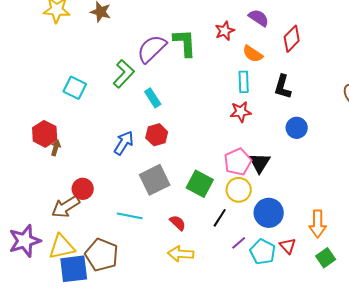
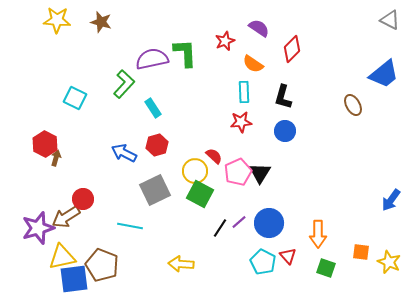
purple semicircle: (152, 49) -> (152, 59), turned 32
blue circle: (297, 128) -> (285, 131), moved
blue arrow: (124, 143) -> (124, 153), turned -95
yellow circle: (239, 190) -> (195, 171), moved
red semicircle: (178, 223) -> (214, 156), moved
purple star: (25, 241) -> (38, 228), moved
purple line: (239, 243) -> (239, 222), moved
green square: (326, 258) -> (326, 268), turned -36

